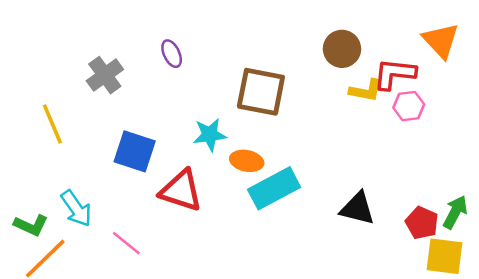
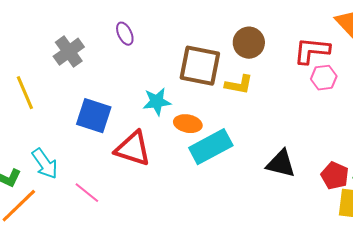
brown circle: (342, 49) -> (249, 43), moved
yellow L-shape: (366, 91) -> (239, 85), moved

